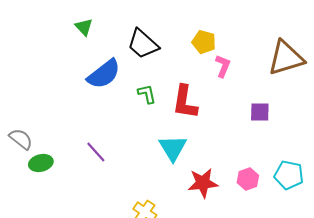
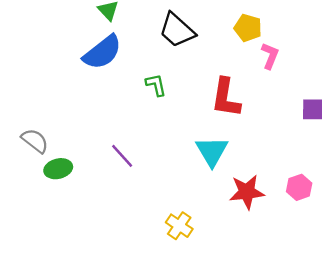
blue semicircle: (104, 74) -> (102, 52), moved
green L-shape: (147, 94) -> (156, 85), moved

